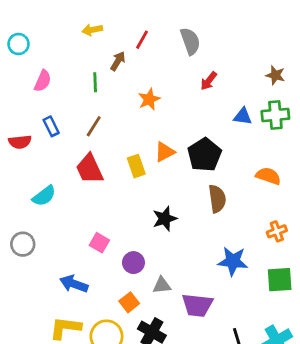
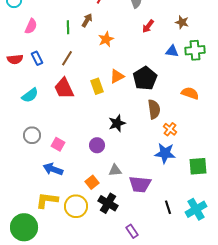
brown arrow: (118, 61) -> (87, 20), moved
brown star: (275, 75) -> (182, 22), moved
red semicircle: (20, 142) -> (15, 59), moved
cyan semicircle: (44, 196) -> (30, 95), moved
orange cross: (277, 231) -> (170, 129), moved, turned -32
pink square: (99, 243) -> (58, 144), moved
gray circle: (23, 244) -> (32, 135), moved
purple circle: (133, 263) -> (97, 145), moved

